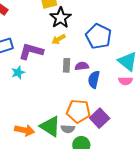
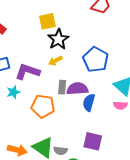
purple semicircle: (82, 66) -> (77, 89), size x1.5
orange pentagon: (78, 111) -> (43, 106), moved
purple square: (100, 118) -> (93, 141), turned -36

